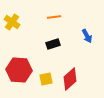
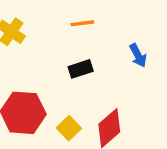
yellow square: (46, 79) -> (69, 128), turned -32

